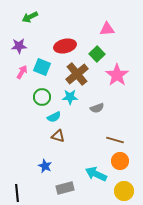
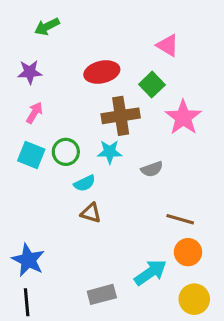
pink triangle: (107, 29) -> (168, 45), turned 35
cyan square: (42, 67) -> (31, 155), moved
brown cross: (77, 74) -> (121, 116), turned 30
blue star: (45, 166) -> (28, 260), moved, size x1.5
cyan arrow: (96, 174) -> (150, 273), turned 120

